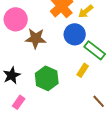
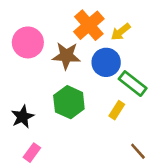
brown star: (36, 38) -> (66, 56), moved
green hexagon: (47, 78) -> (69, 102), moved

